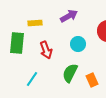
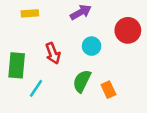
yellow rectangle: (35, 23) -> (30, 13), moved
green rectangle: (17, 43) -> (17, 65), moved

